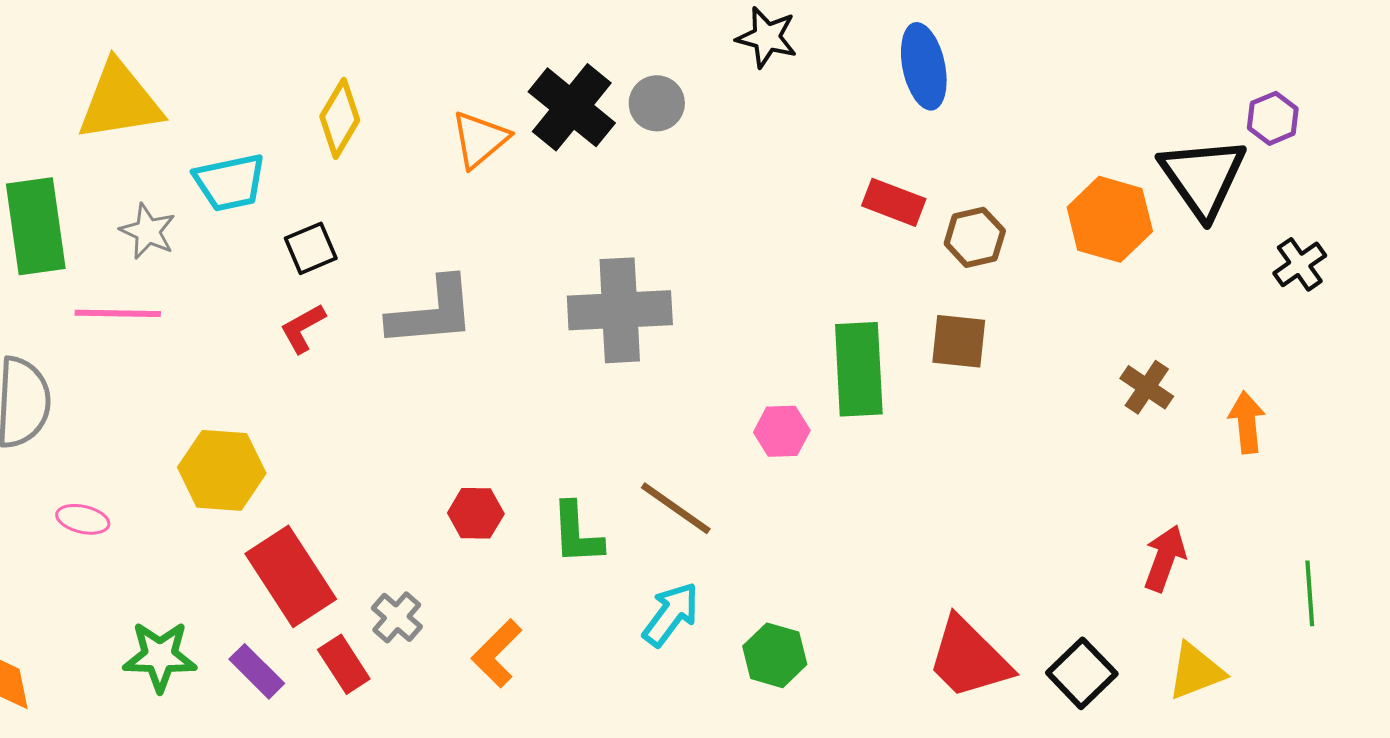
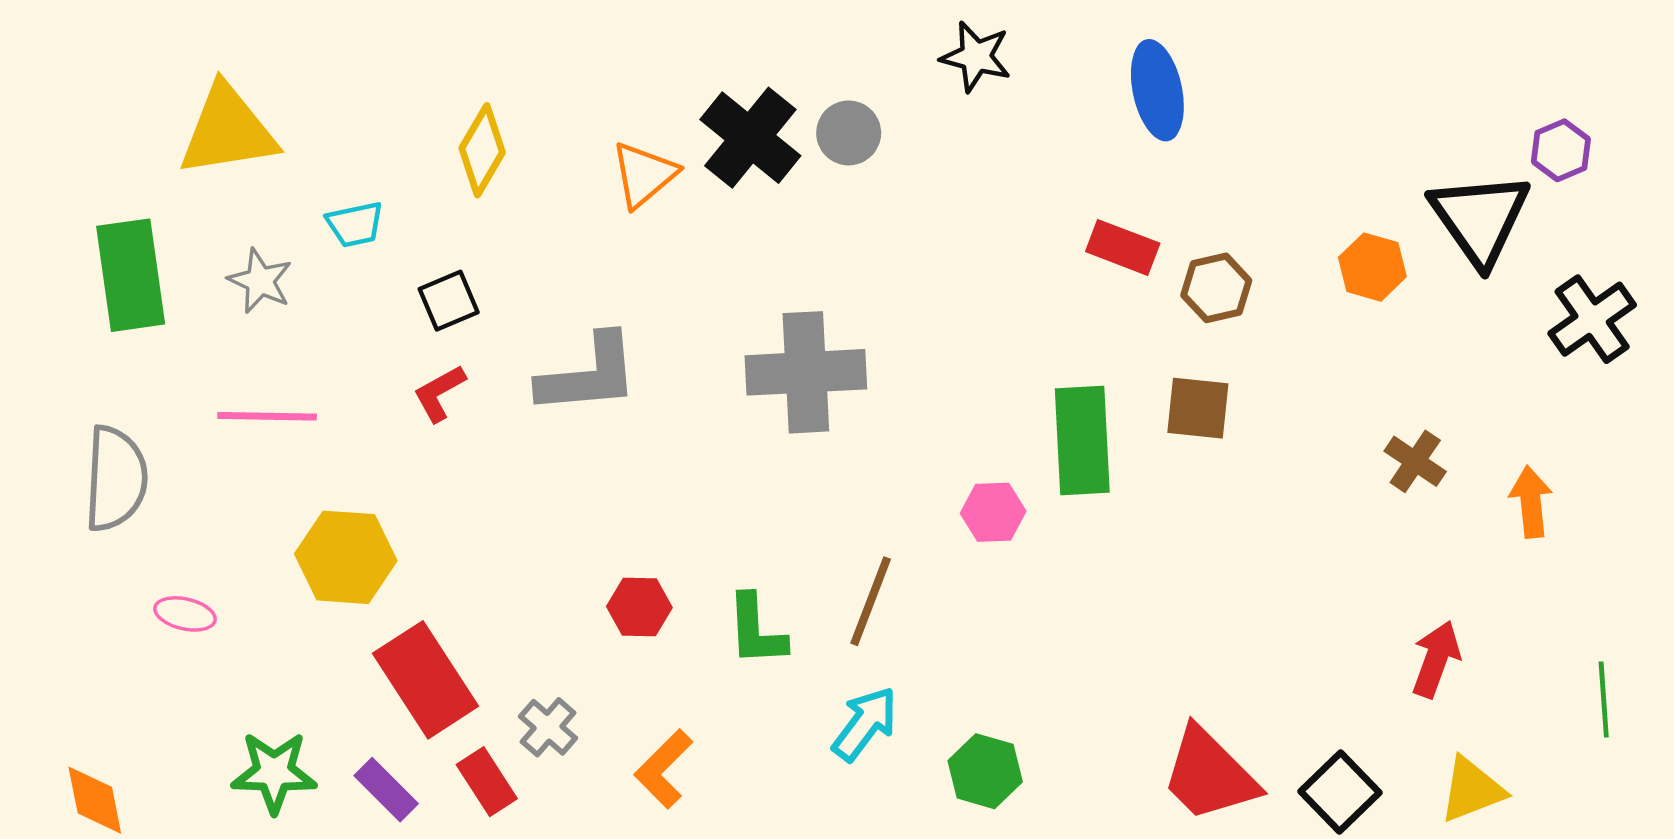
cyan trapezoid: (230, 182) -> (355, 224), size x0.7
orange hexagon: (1110, 219) -> (1372, 267), size x0.7
black cross: (1300, 264) -> (1592, 319), size x1.4
pink line: (118, 313) -> (267, 416), moved
brown line: (676, 508) -> (871, 601), turned 76

